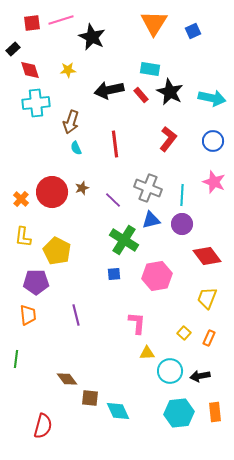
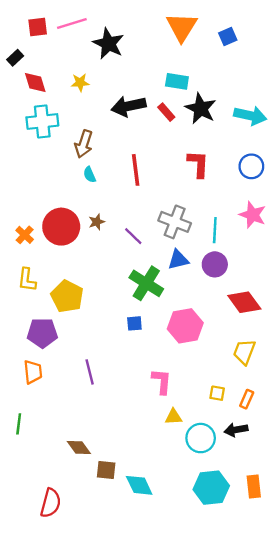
red L-shape: (168, 139) -> (198, 164), turned -35
yellow square: (184, 333) -> (217, 393), turned -32
black arrow: (200, 376) -> (236, 430), moved

